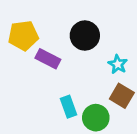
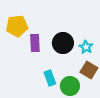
black circle: (85, 36) -> (63, 43), moved
purple rectangle: (48, 59) -> (35, 43), turned 60

